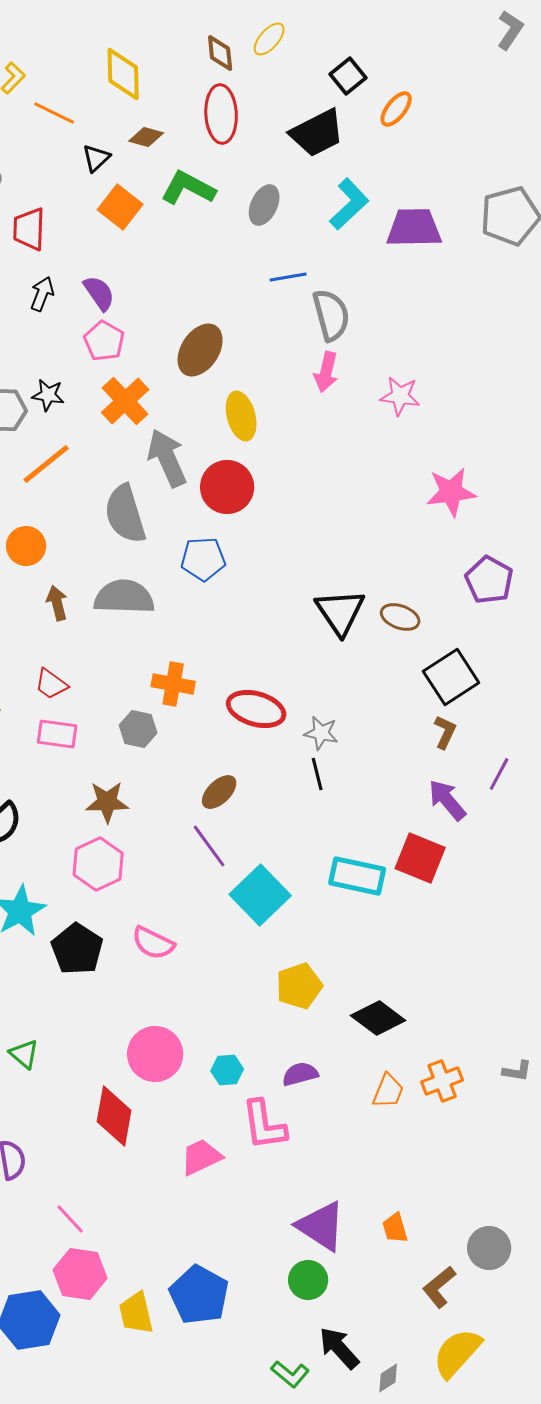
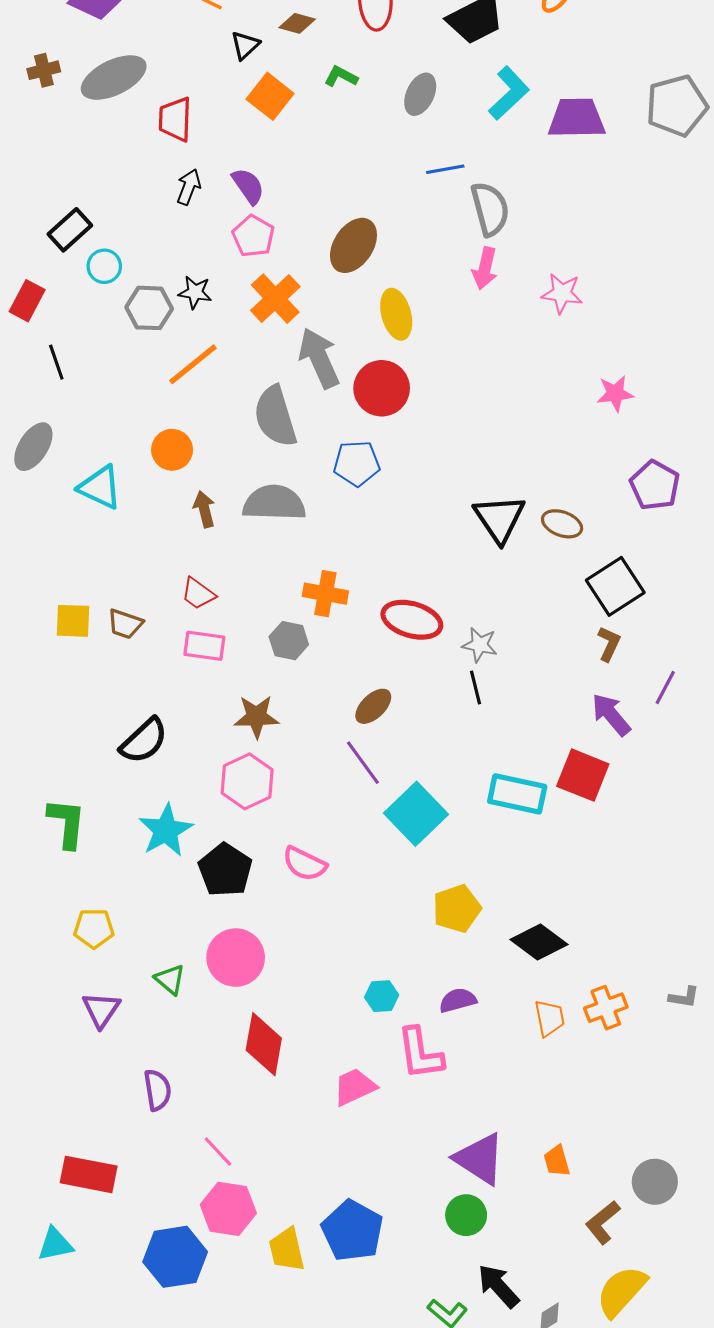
green L-shape: (188, 188) -> (341, 76), size x0.6
pink star: (451, 492) -> (615, 393), size x0.7
pink circle: (155, 1054) -> (236, 958), moved
orange trapezoid: (388, 1091) -> (550, 1018), turned -33

